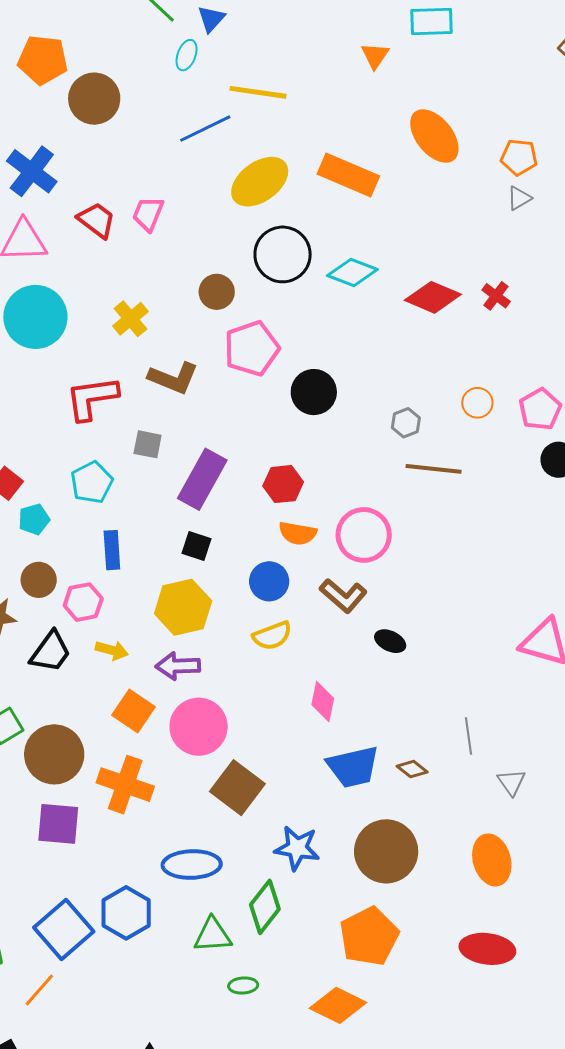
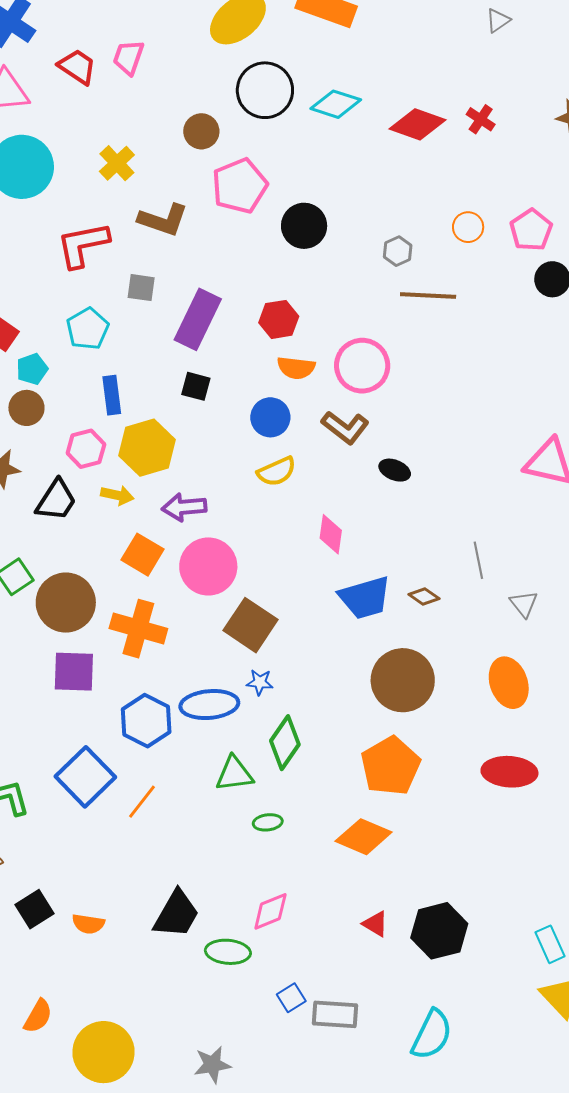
brown circle: (39, 580) -> (26, 408), moved
yellow hexagon: (183, 607) -> (147, 448), moved
blue star: (297, 848) -> (260, 682), moved, size x0.6
blue hexagon: (126, 913) -> (146, 721), moved
orange line: (39, 990) -> (142, 802), moved

